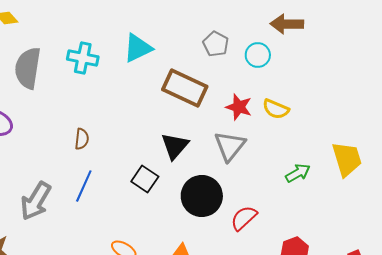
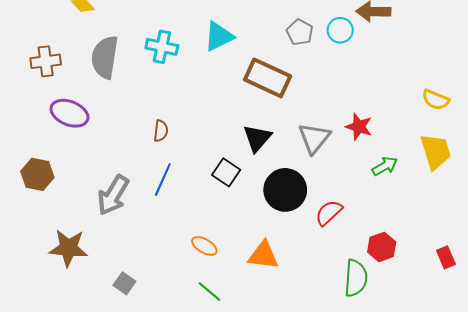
cyan circle: (258, 55) -> (340, 30), moved
red star: (239, 107) -> (359, 127), moved
yellow semicircle: (276, 109) -> (436, 100), moved

